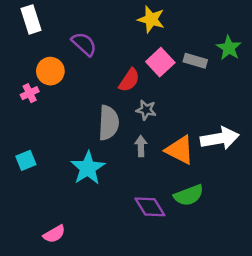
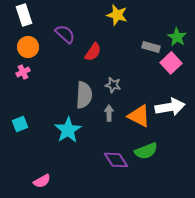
pink square: (160, 62) -> (171, 63), moved
orange circle: (50, 71) -> (28, 47), moved
red semicircle: (129, 80) -> (93, 52), moved

